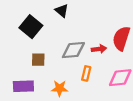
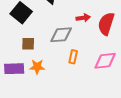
red arrow: (99, 49) -> (83, 18), moved
orange star: (60, 88) -> (37, 67), moved

